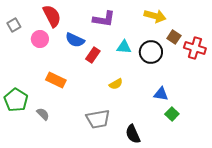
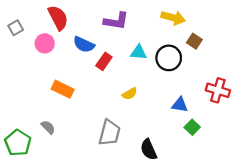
red cross: (195, 48) -> (218, 90), moved
green pentagon: (16, 100) -> (18, 143), moved
gray trapezoid: (98, 119) -> (109, 133), turned -65

